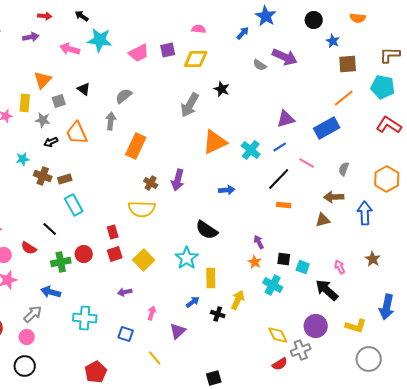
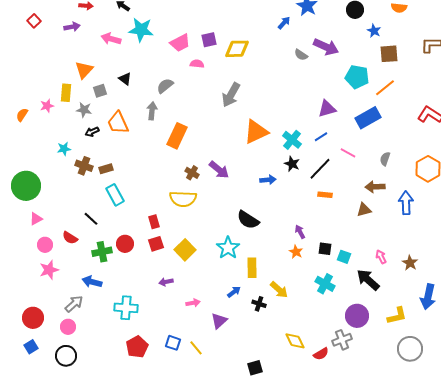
pink semicircle: (199, 29) -> (197, 64), moved
cyan pentagon: (383, 87) -> (357, 77), moved
black star: (222, 89) -> (292, 164), moved
purple arrow: (178, 180) -> (219, 170), turned -65
brown star: (373, 259) -> (410, 263), moved
cyan cross: (273, 285) -> (325, 284), moved
yellow arrow: (238, 300) -> (279, 290), turned 108
pink arrow: (152, 313) -> (193, 303), turned 64
yellow L-shape: (356, 326) -> (397, 316), turned -30
blue square: (126, 334) -> (173, 343), moved
yellow diamond: (278, 335) -> (295, 341), moved
red pentagon: (96, 372) -> (137, 347), moved

